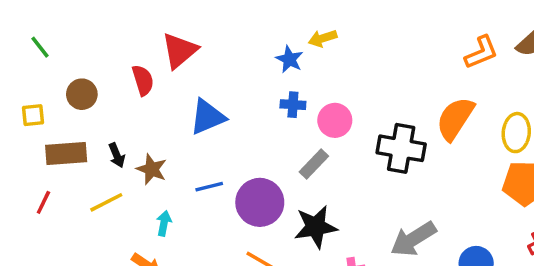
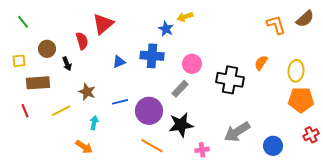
orange L-shape: (481, 52) -> (276, 25), turned -85
blue cross: (293, 105) -> (152, 56), moved, size x1.6
blue triangle: (207, 117) -> (119, 62), size x0.6
orange semicircle: (455, 119) -> (261, 63), size x0.6
black arrow: (117, 155) -> (67, 64), moved
red line: (43, 202) -> (25, 111), turned -48

